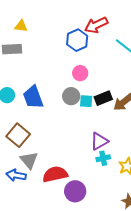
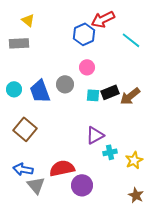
yellow triangle: (21, 26) -> (28, 20), turned 32
gray circle: (71, 96) -> (65, 84), moved
purple triangle: (99, 141) -> (95, 135), moved
gray triangle: (29, 160) -> (36, 185), moved

